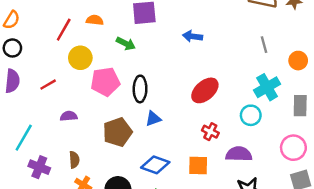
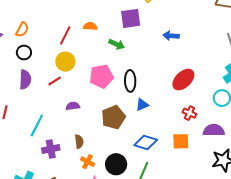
yellow circle: (80, 58) -> (65, 62), moved
purple cross: (39, 167) -> (51, 149), turned -30

